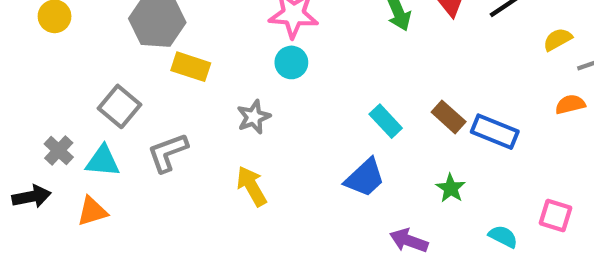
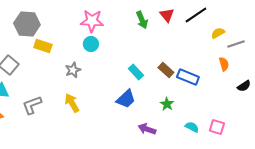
orange semicircle: (570, 104) -> (224, 64), turned 88
gray L-shape: (168, 153) -> (32, 105), moved
pink square: (556, 215) -> (217, 127), moved

